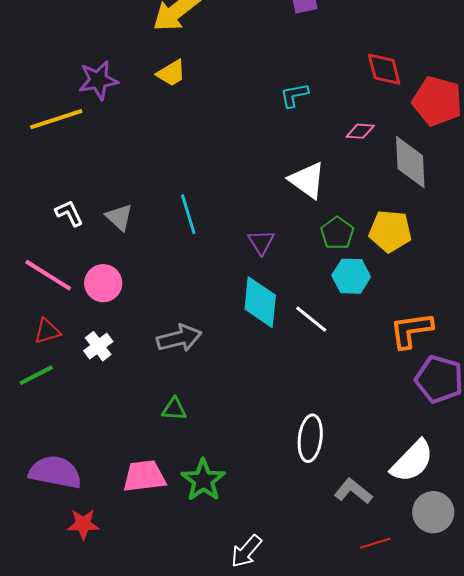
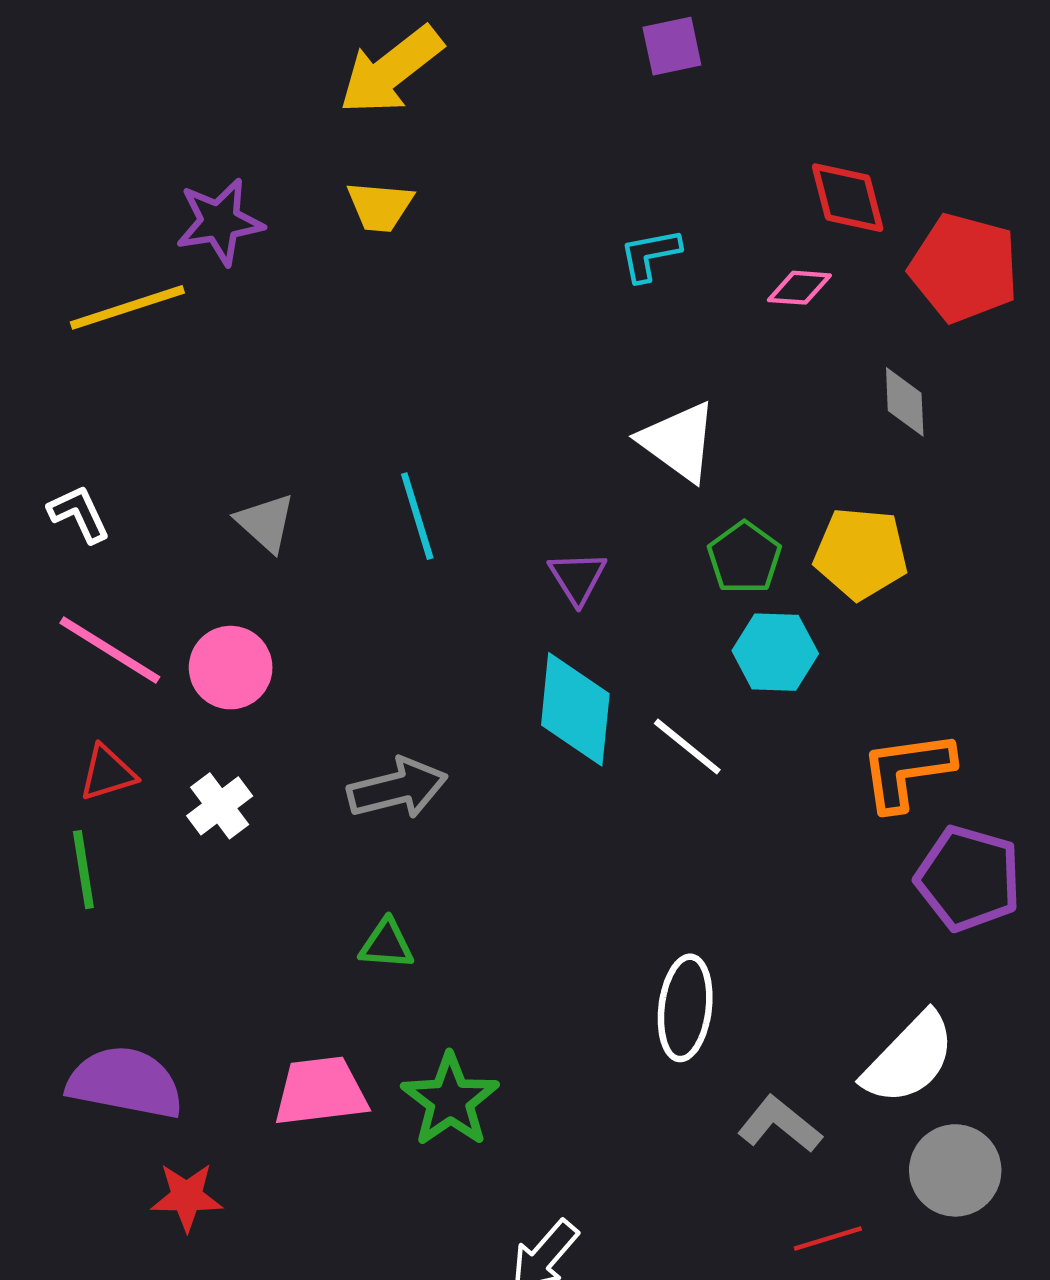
yellow trapezoid: (171, 73) -> (380, 206), turned 36
pink diamond: (360, 131) -> (799, 288), moved
gray diamond: (410, 162) -> (905, 402), size x0.6
white L-shape: (69, 213) -> (79, 514), moved
green line: (36, 375) -> (83, 870), turned -72

